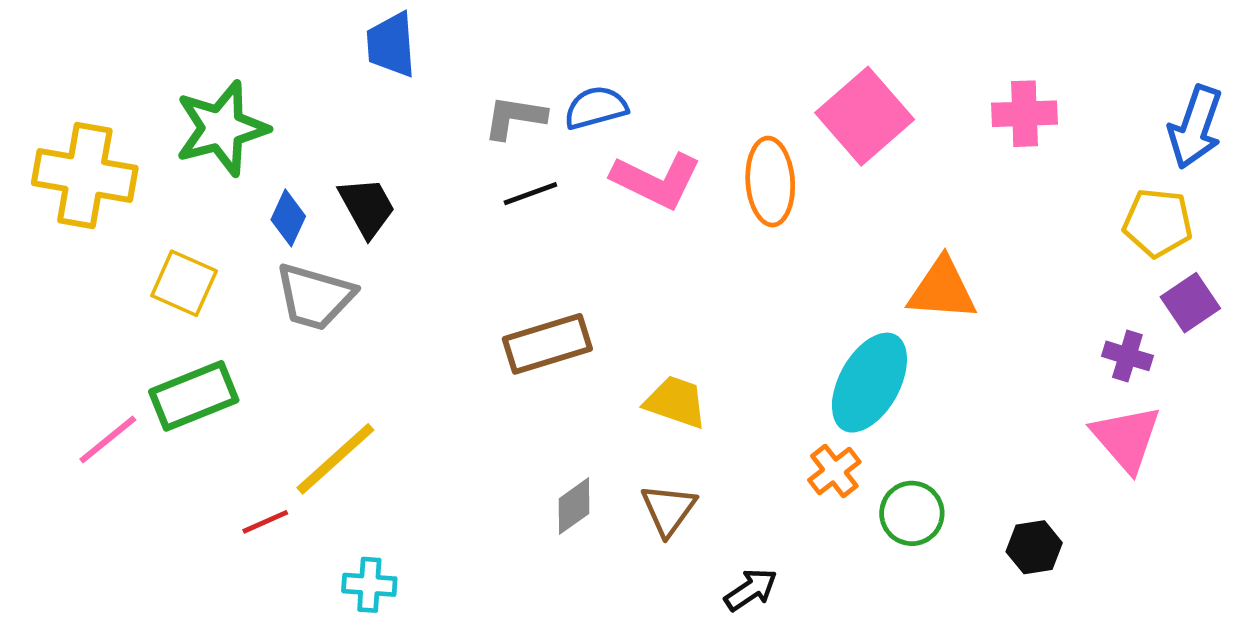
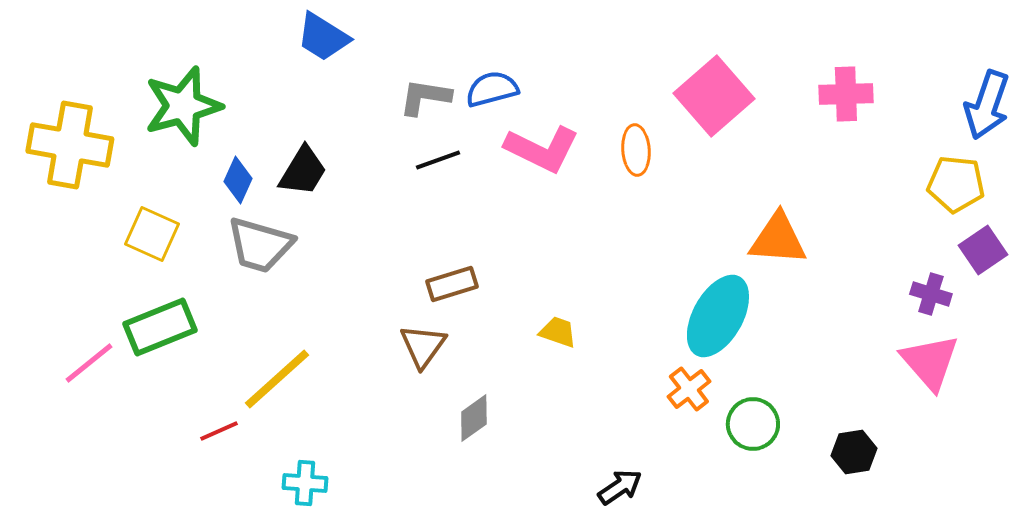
blue trapezoid: (391, 45) -> (323, 37), turned -54
orange ellipse: (770, 182) -> (636, 150), size x0.7
black trapezoid: (367, 207) -> (303, 171), turned 60
brown rectangle: (547, 344) -> (452, 284), size x0.7
yellow trapezoid: (676, 402) -> (558, 332), size x0.7
brown triangle: (668, 510) -> (423, 346), moved

